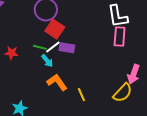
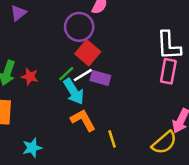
green line: (40, 47) -> (66, 74), turned -64
cyan arrow: (47, 61) -> (74, 92), size x1.5

